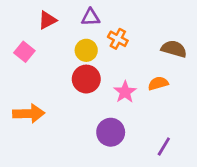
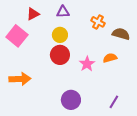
orange cross: (118, 39) -> (98, 22), moved
pink square: (24, 52) -> (17, 36), size x1.5
purple circle: (111, 132) -> (71, 100), moved

